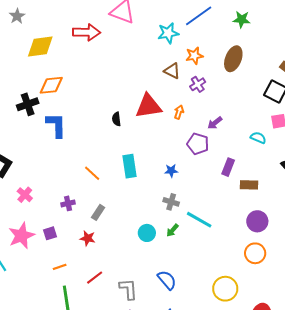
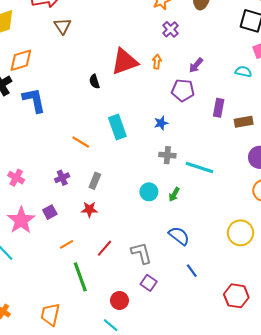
brown triangle: (172, 71) -> (63, 26), moved, turned 42
green arrow: (172, 230) -> (174, 194), moved

